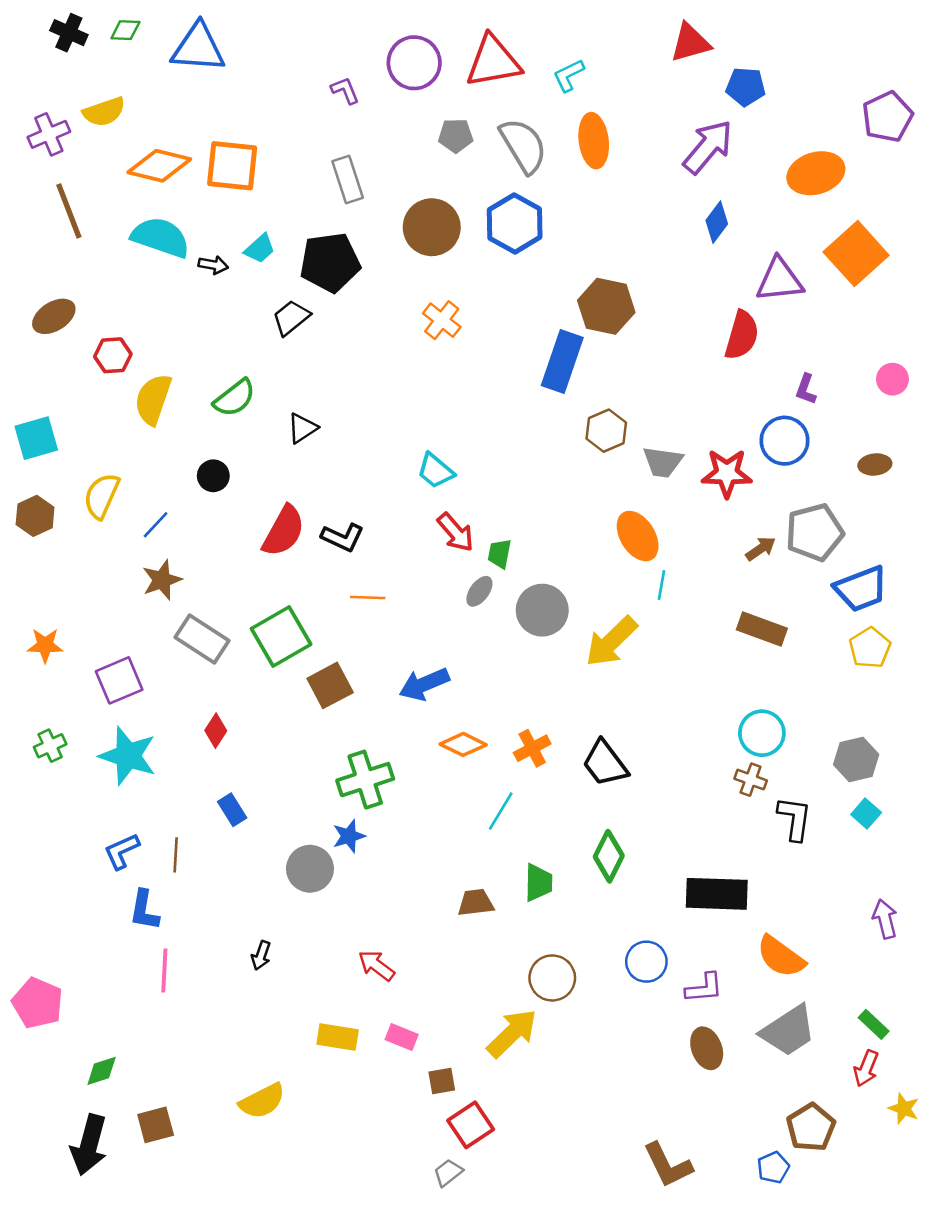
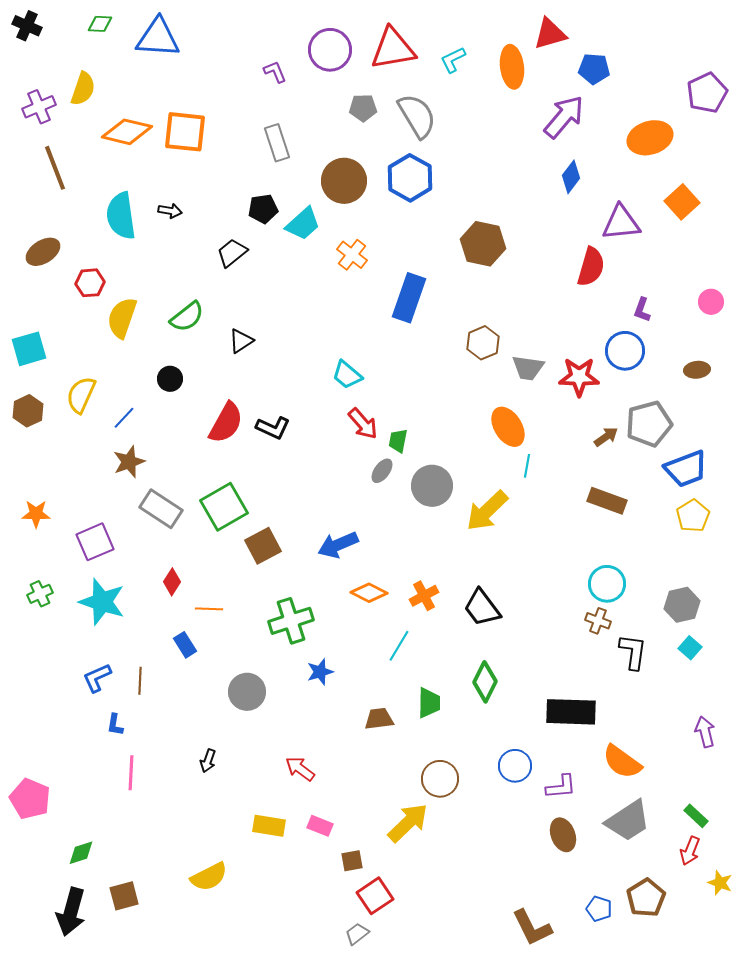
black cross: (69, 33) -> (27, 26), moved
yellow semicircle: (104, 112) -> (83, 89), turned -52
orange ellipse: (594, 141) -> (512, 67), moved
cyan semicircle: (161, 237) -> (121, 216), moved, turned -117
cyan trapezoid: (260, 249) -> (303, 224), moved, size x1.4
orange square: (856, 254) -> (682, 202), size x0.7
black pentagon: (330, 262) -> (263, 209), size x0.6
blue rectangle: (562, 362) -> (409, 298), moved
orange line: (368, 598) -> (209, 609), moved
blue star: (349, 836) -> (320, 672), moved
blue L-shape: (144, 910) -> (115, 725), size x0.7
blue pentagon: (773, 1168) -> (599, 909), moved, turned -30

